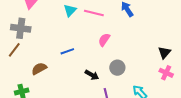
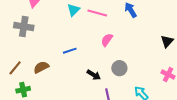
brown line: (14, 50) -> (15, 68), moved
black triangle: (164, 53) -> (167, 41), moved

